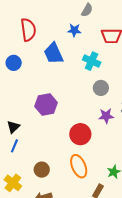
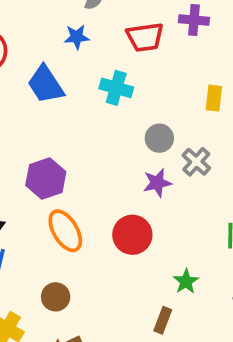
gray circle: (101, 88) -> (159, 138), moved
red circle: (80, 134) -> (132, 235), moved
orange ellipse: (79, 166) -> (65, 231), moved

